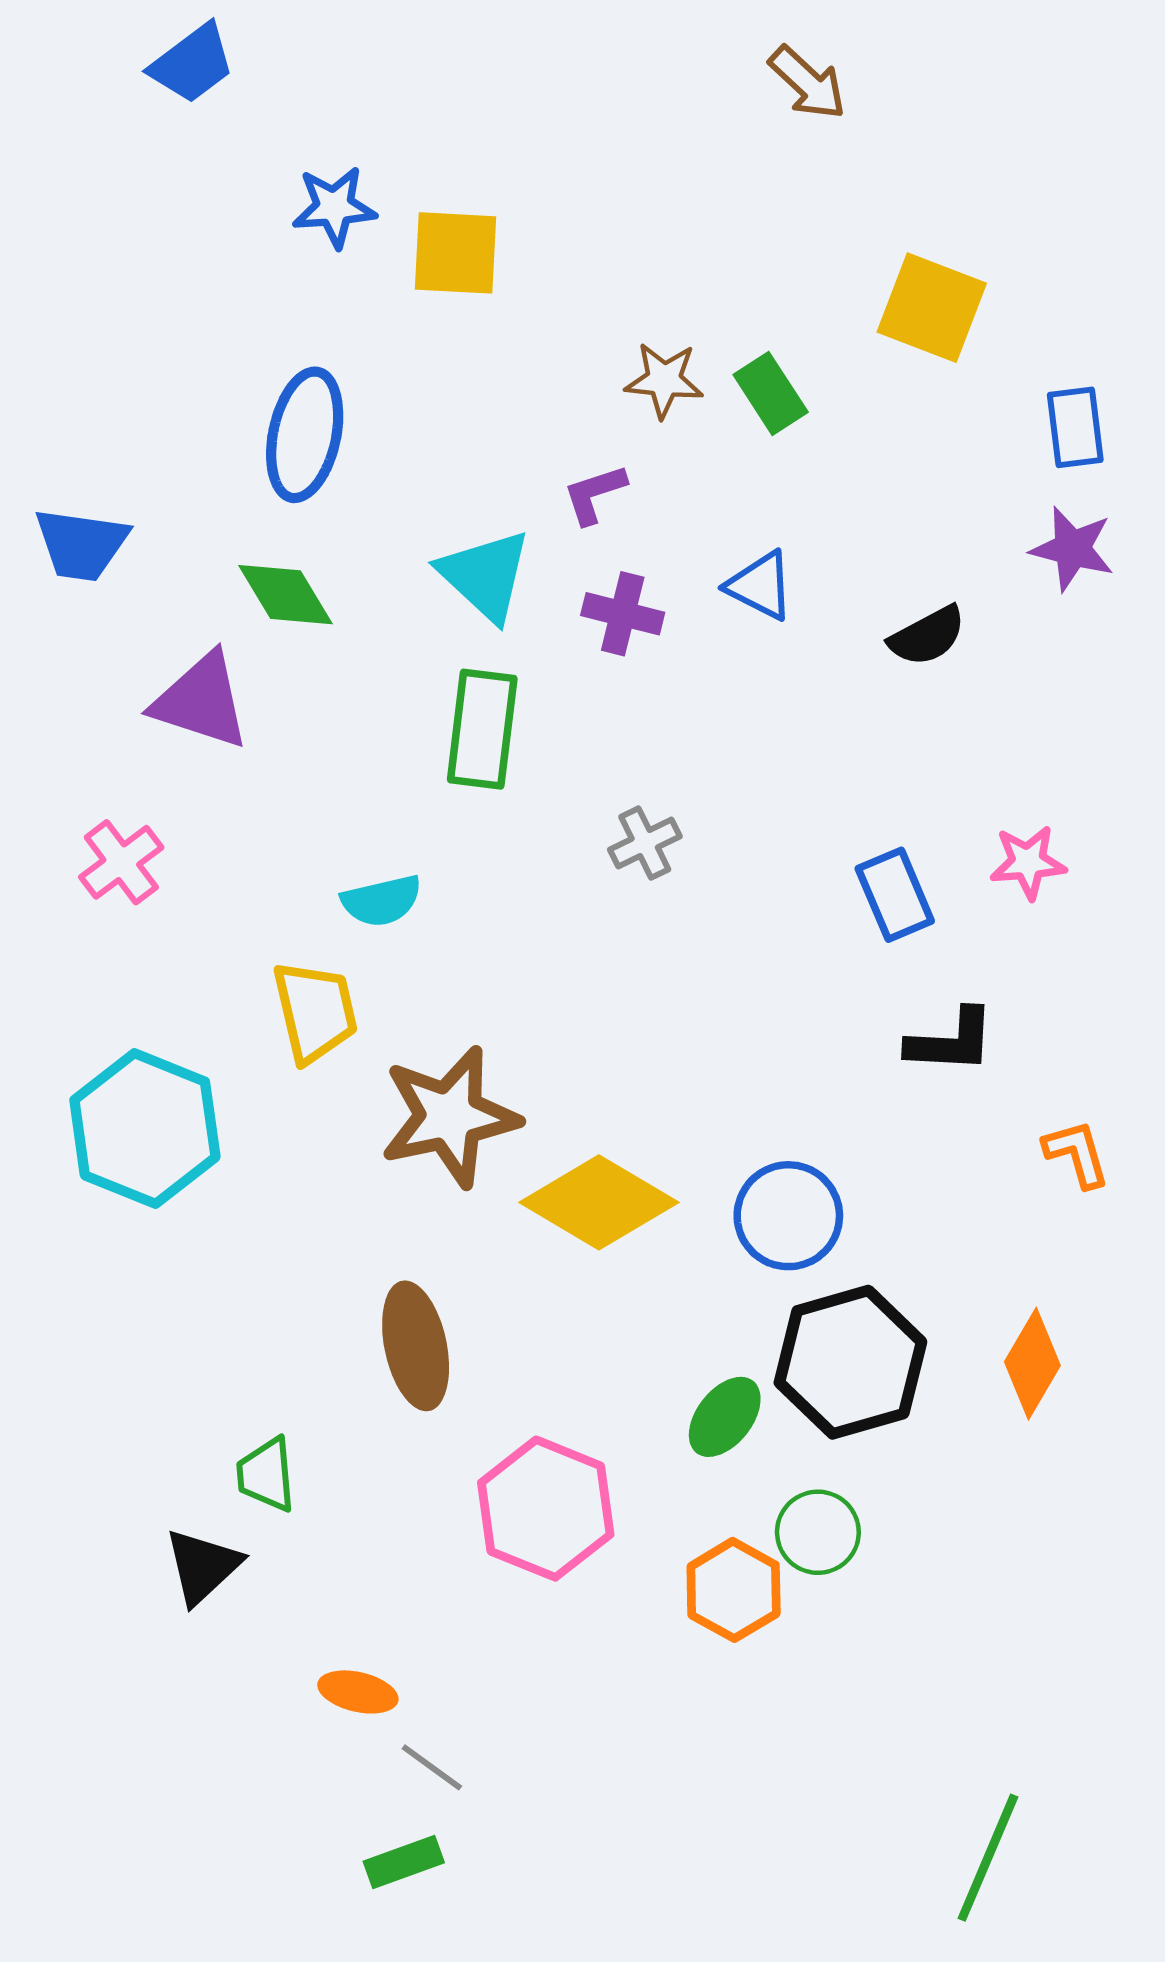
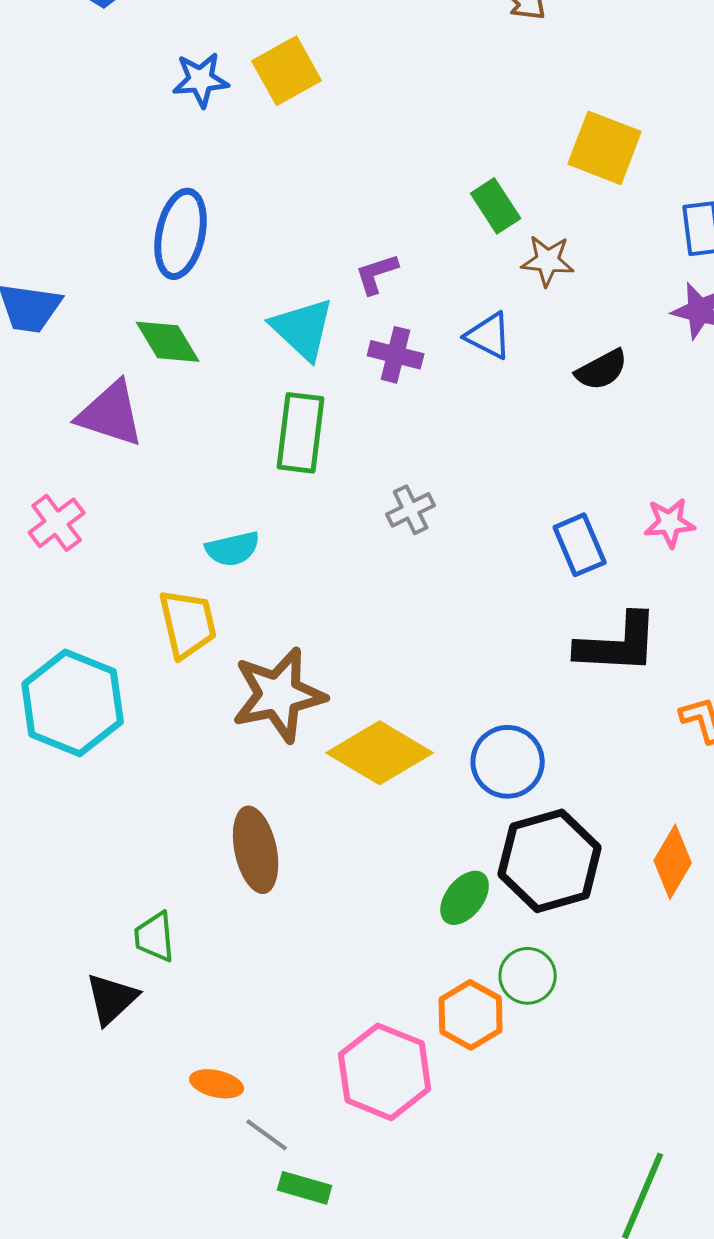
yellow square: (456, 253) -> (287, 71), moved, turned -32
brown star: (664, 380) -> (548, 261), moved
black L-shape: (951, 1041) -> (618, 644), size x1.4
pink hexagon: (546, 1509) -> (385, 1072), moved
green rectangle: (404, 1862) -> (305, 1188), moved, turned 36

